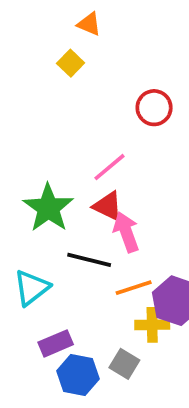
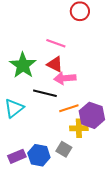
pink line: (110, 167) -> (56, 43), turned 60
pink arrow: (126, 232) -> (65, 78), turned -75
purple rectangle: (56, 343) -> (17, 156), moved

